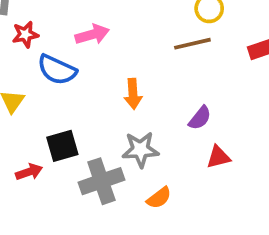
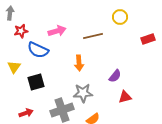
brown line: (192, 44) -> (93, 36), moved
black square: (62, 146) -> (36, 82), moved
red arrow: (29, 172) -> (26, 113), moved

